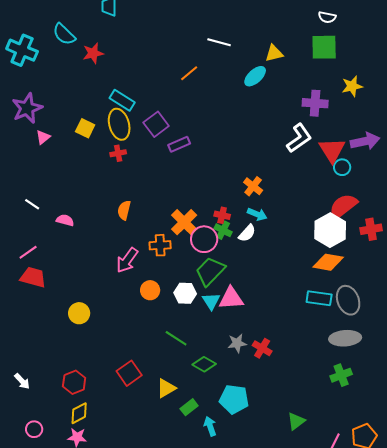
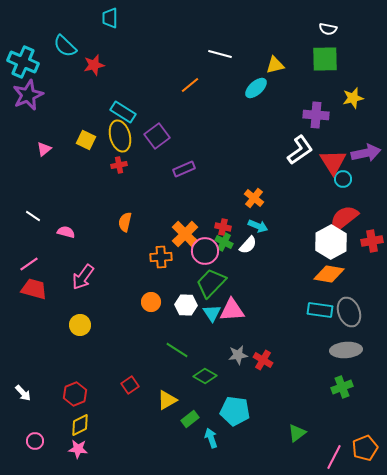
purple star: (27, 108) -> (28, 95), moved
purple rectangle: (179, 144) -> (184, 169), moved
pink arrow: (127, 260) -> (83, 277), moved
red square: (129, 373) -> (130, 385), size x0.7

